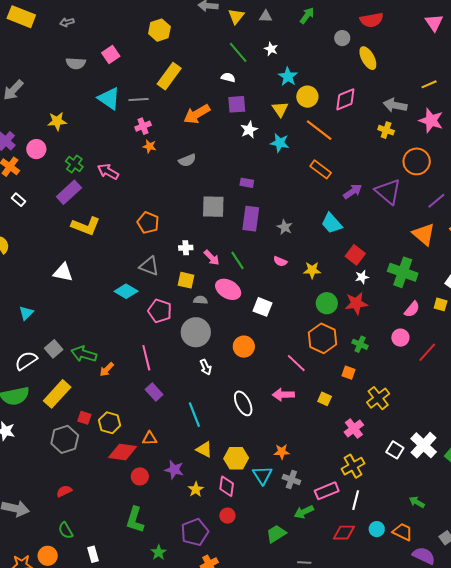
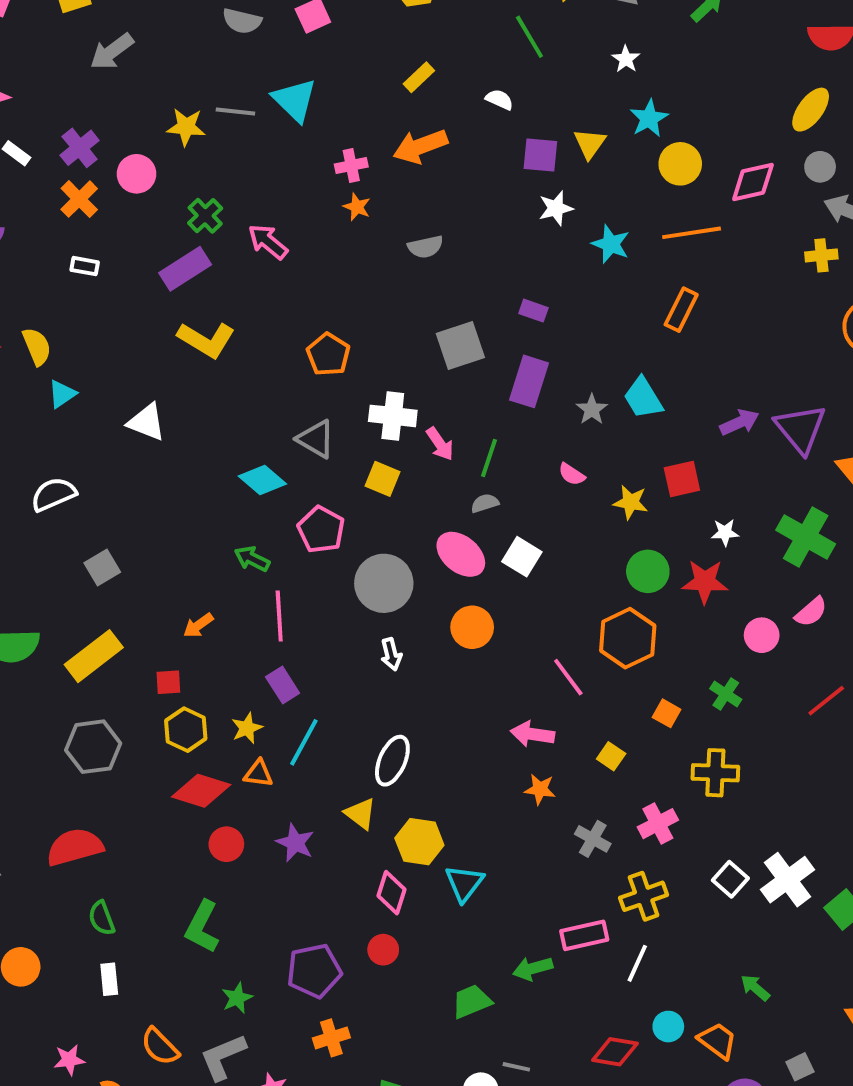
gray circle: (342, 38) -> (820, 167), moved
green line: (238, 52) -> (529, 37), moved
yellow ellipse: (368, 58) -> (811, 110), turned 55
yellow rectangle: (169, 76) -> (419, 77), size x0.6
white semicircle: (228, 77) -> (499, 100), moved
gray line: (139, 99) -> (235, 111), moved
yellow triangle: (280, 109) -> (590, 144), moved
orange arrow: (197, 114) -> (420, 146), moved
orange line: (319, 130) -> (692, 233), turned -56
yellow cross: (386, 130) -> (821, 255), turned -35
orange rectangle: (321, 169) -> (681, 310), turned 70
purple arrow: (353, 191) -> (739, 422), moved
purple triangle: (388, 192) -> (800, 429), moved
white rectangle: (18, 200) -> (85, 266), turned -40
gray square: (213, 207) -> (460, 345), turned -30
cyan trapezoid: (332, 223) -> (643, 398), moved
white cross: (186, 248) -> (393, 416), size x1.6
red square: (355, 255) -> (682, 479), moved, turned 30
green line: (237, 260) -> (489, 458), turned 42
pink ellipse: (228, 289) -> (461, 554), moved
gray semicircle: (201, 300) -> (485, 503), moved, turned -32
cyan triangle: (26, 313) -> (62, 394), moved
pink circle: (400, 338) -> (762, 635), moved
green cross: (360, 344) -> (726, 694), moved
green arrow: (84, 354) -> (252, 559), moved, size x0.7
white semicircle: (26, 361) -> (53, 494), moved
yellow cross: (378, 398) -> (715, 773), turned 30
white ellipse: (243, 403) -> (392, 761), moved, turned 40
cyan line: (194, 415) -> (304, 742), moved, turned 40
red square: (84, 418) -> (168, 682), moved, turned -32
orange star: (282, 452) -> (540, 789), moved
gray cross: (291, 479) -> (593, 839), moved
yellow star: (196, 489) -> (247, 728), moved
red semicircle: (64, 491) -> (75, 847), size x1.8
green semicircle: (66, 530) -> (102, 918), moved
red diamond: (344, 533) -> (615, 1052), moved

